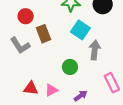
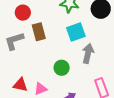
cyan square: (80, 30) -> (76, 32), turned 30
gray L-shape: (20, 45) -> (14, 41), turned 100

